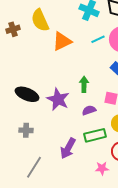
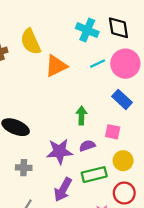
purple star: (58, 99) -> (60, 151), moved, turned -30
gray cross: (26, 130) -> (24, 168), moved

